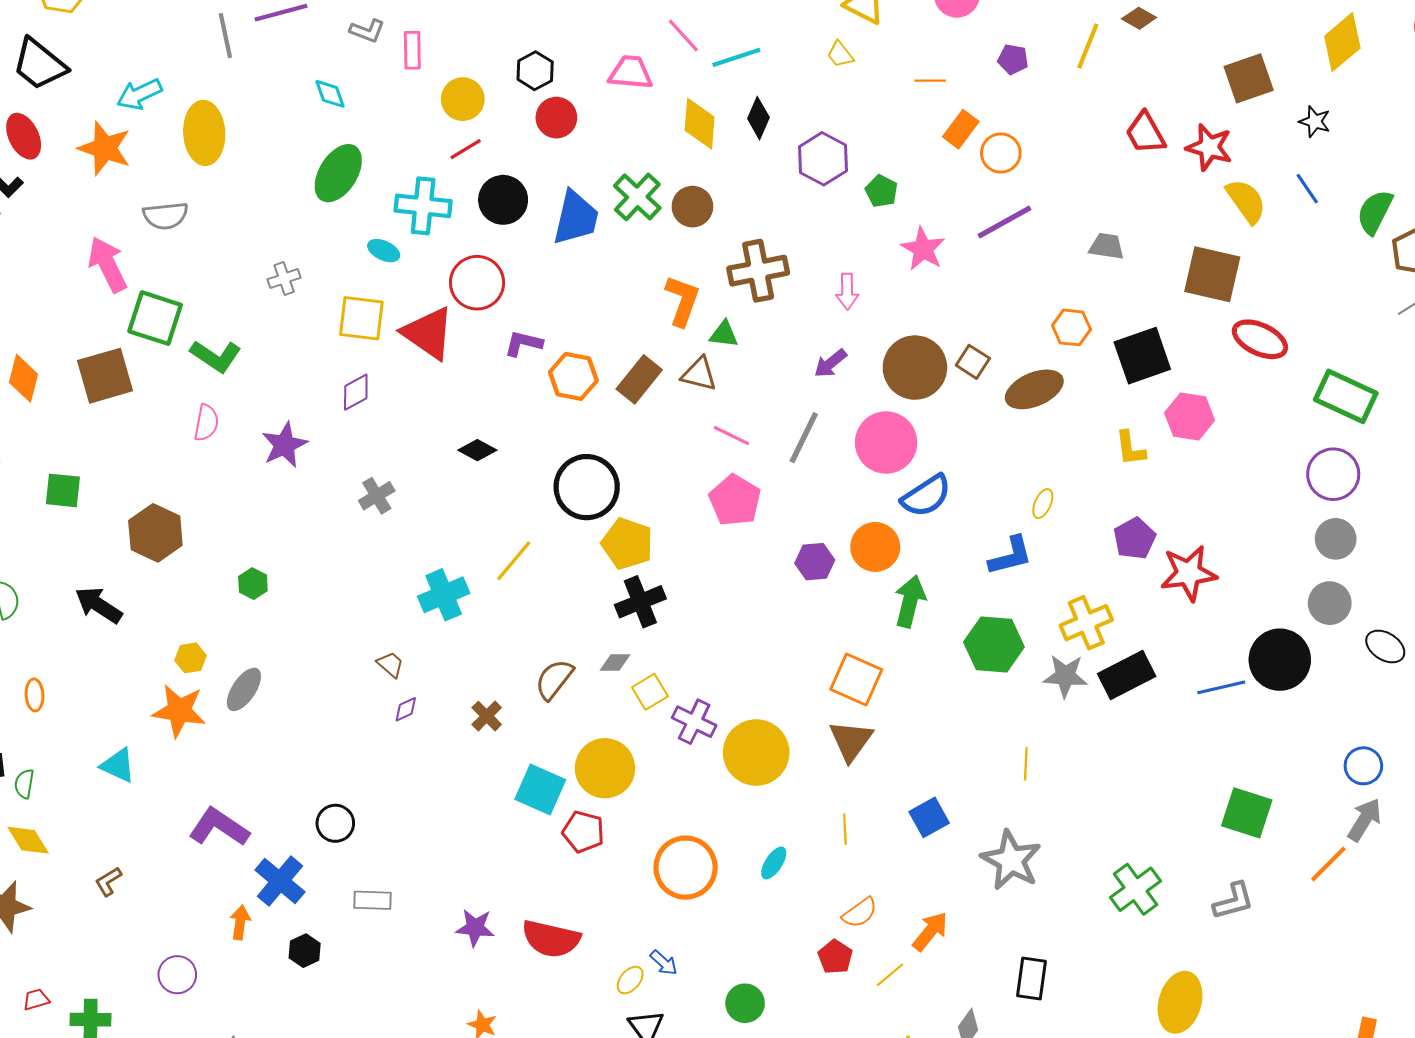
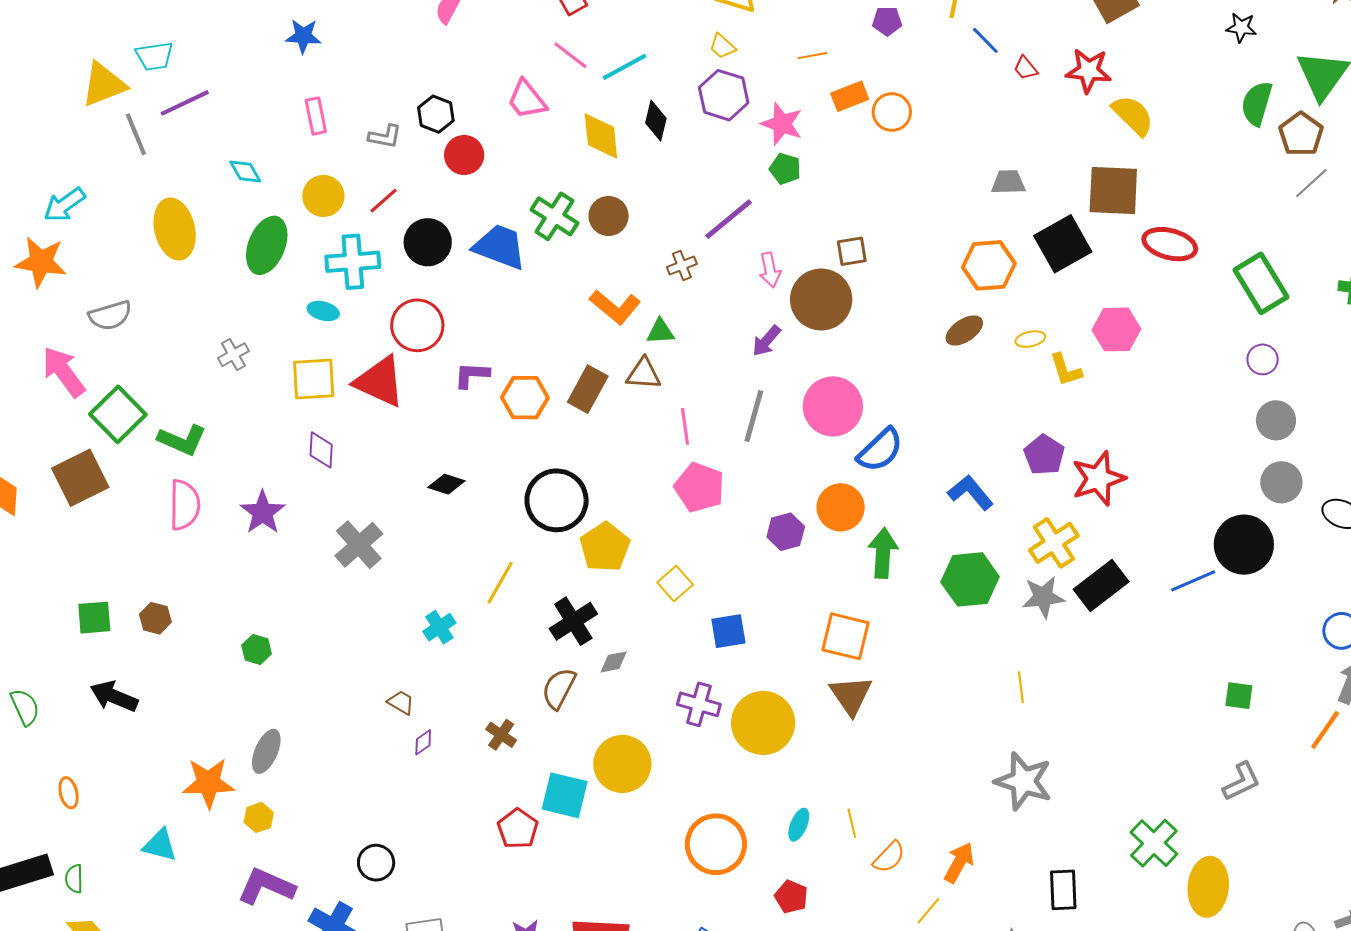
gray L-shape: (367, 31) -> (385, 137), moved
pink trapezoid: (631, 73) -> (527, 100), turned -123
yellow circle: (463, 99) -> (323, 196), moved
black star: (1315, 121) -> (1241, 28), moved
orange rectangle: (961, 129) -> (850, 96), turned 42
yellow ellipse: (204, 133) -> (175, 229), moved
red trapezoid: (1145, 133) -> (1026, 68), size x0.6
purple hexagon: (823, 159) -> (724, 95), moved
blue line: (1307, 189) -> (985, 40), moved
blue trapezoid: (576, 218) -> (500, 247), turned -72
purple line: (1005, 222) -> (729, 219), moved
pink star: (923, 249) -> (782, 124), moved
brown cross: (758, 271) -> (682, 265), size x0.5
orange L-shape: (682, 301) -> (615, 307), turned 120
green square: (155, 318) -> (118, 414), turned 38
orange hexagon: (1071, 327) -> (989, 265), size x1.4
black square: (1142, 356) -> (1063, 244), moved
brown square: (973, 362) -> (852, 251), moved, turned -32
brown circle: (915, 368) -> (821, 299), moved
brown ellipse: (1034, 389) -> (964, 331), size x0.7
purple diamond: (356, 392) -> (321, 450), turned -48
green rectangle: (1346, 396) -> (1261, 283), turned 44
pink semicircle: (206, 423) -> (185, 505), size x1.4
pink line: (731, 436) -> (685, 426), turned 66
purple circle: (1333, 474) -> (1263, 359), size x0.6
green square: (63, 490) -> (94, 618), moved
gray cross: (377, 496) -> (359, 545), size x1.4
yellow ellipse: (1043, 504) -> (1030, 339), moved, turned 64
brown hexagon: (155, 533) -> (155, 618), size x0.6
purple pentagon: (1135, 539) -> (1044, 455), moved
yellow pentagon: (627, 544) -> (605, 547), turned 30
blue L-shape: (1011, 556) -> (970, 492), turned -105
red star: (1189, 573) -> (1098, 479), moved
cyan cross: (444, 595) -> (439, 627), size x0.7
black cross: (640, 602) -> (573, 621), moved
yellow hexagon: (190, 658) -> (259, 817), moved
yellow square: (650, 692) -> (675, 584), moved
green square: (1247, 813) -> (1239, 696), size x0.6
blue square: (929, 817) -> (728, 631), moved, turned 30
yellow line: (845, 829) -> (852, 823), moved
red pentagon: (583, 832) -> (518, 829), moved, turned 30
green cross: (1136, 889) -> (1154, 843), moved
red pentagon: (835, 957) -> (791, 897), moved

